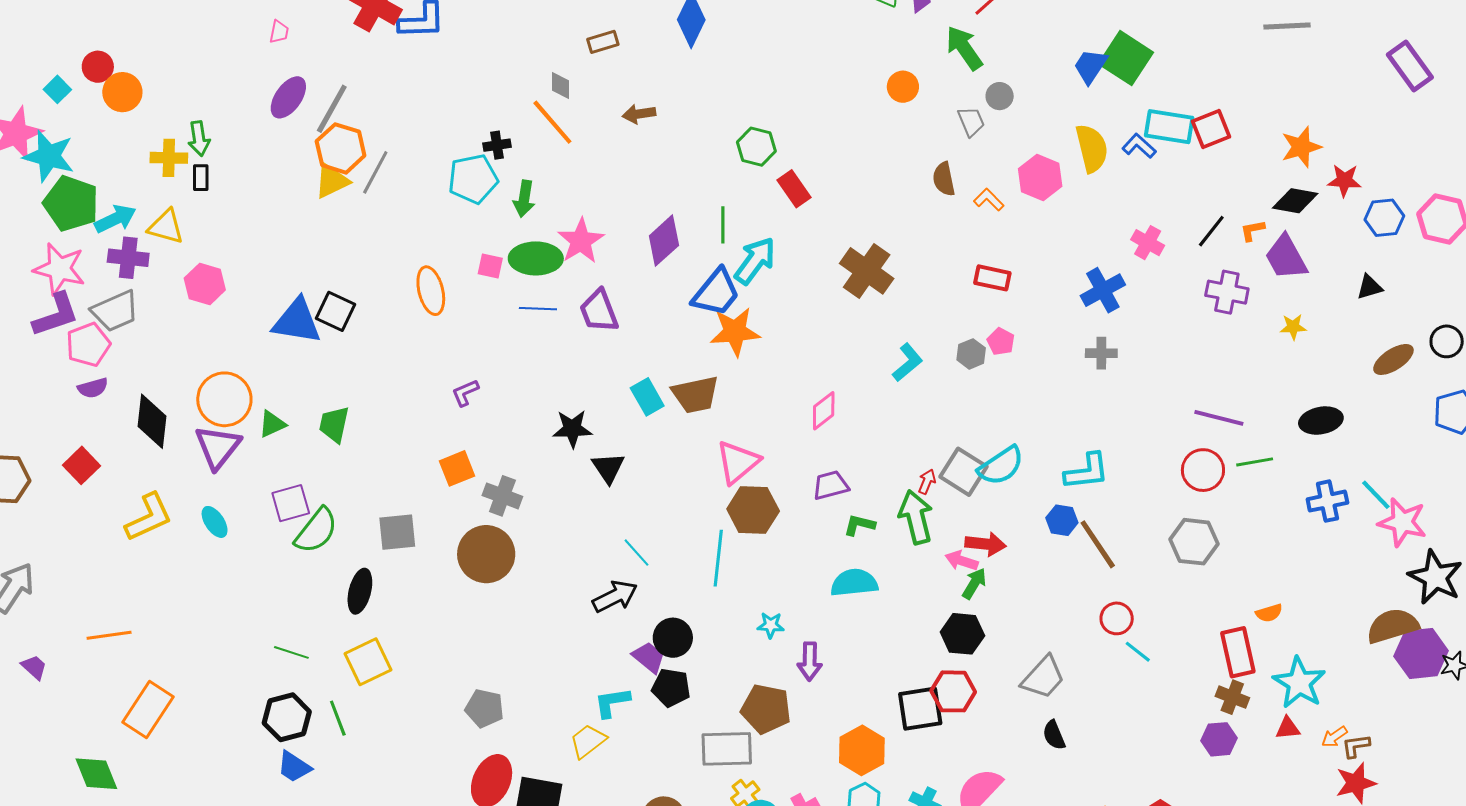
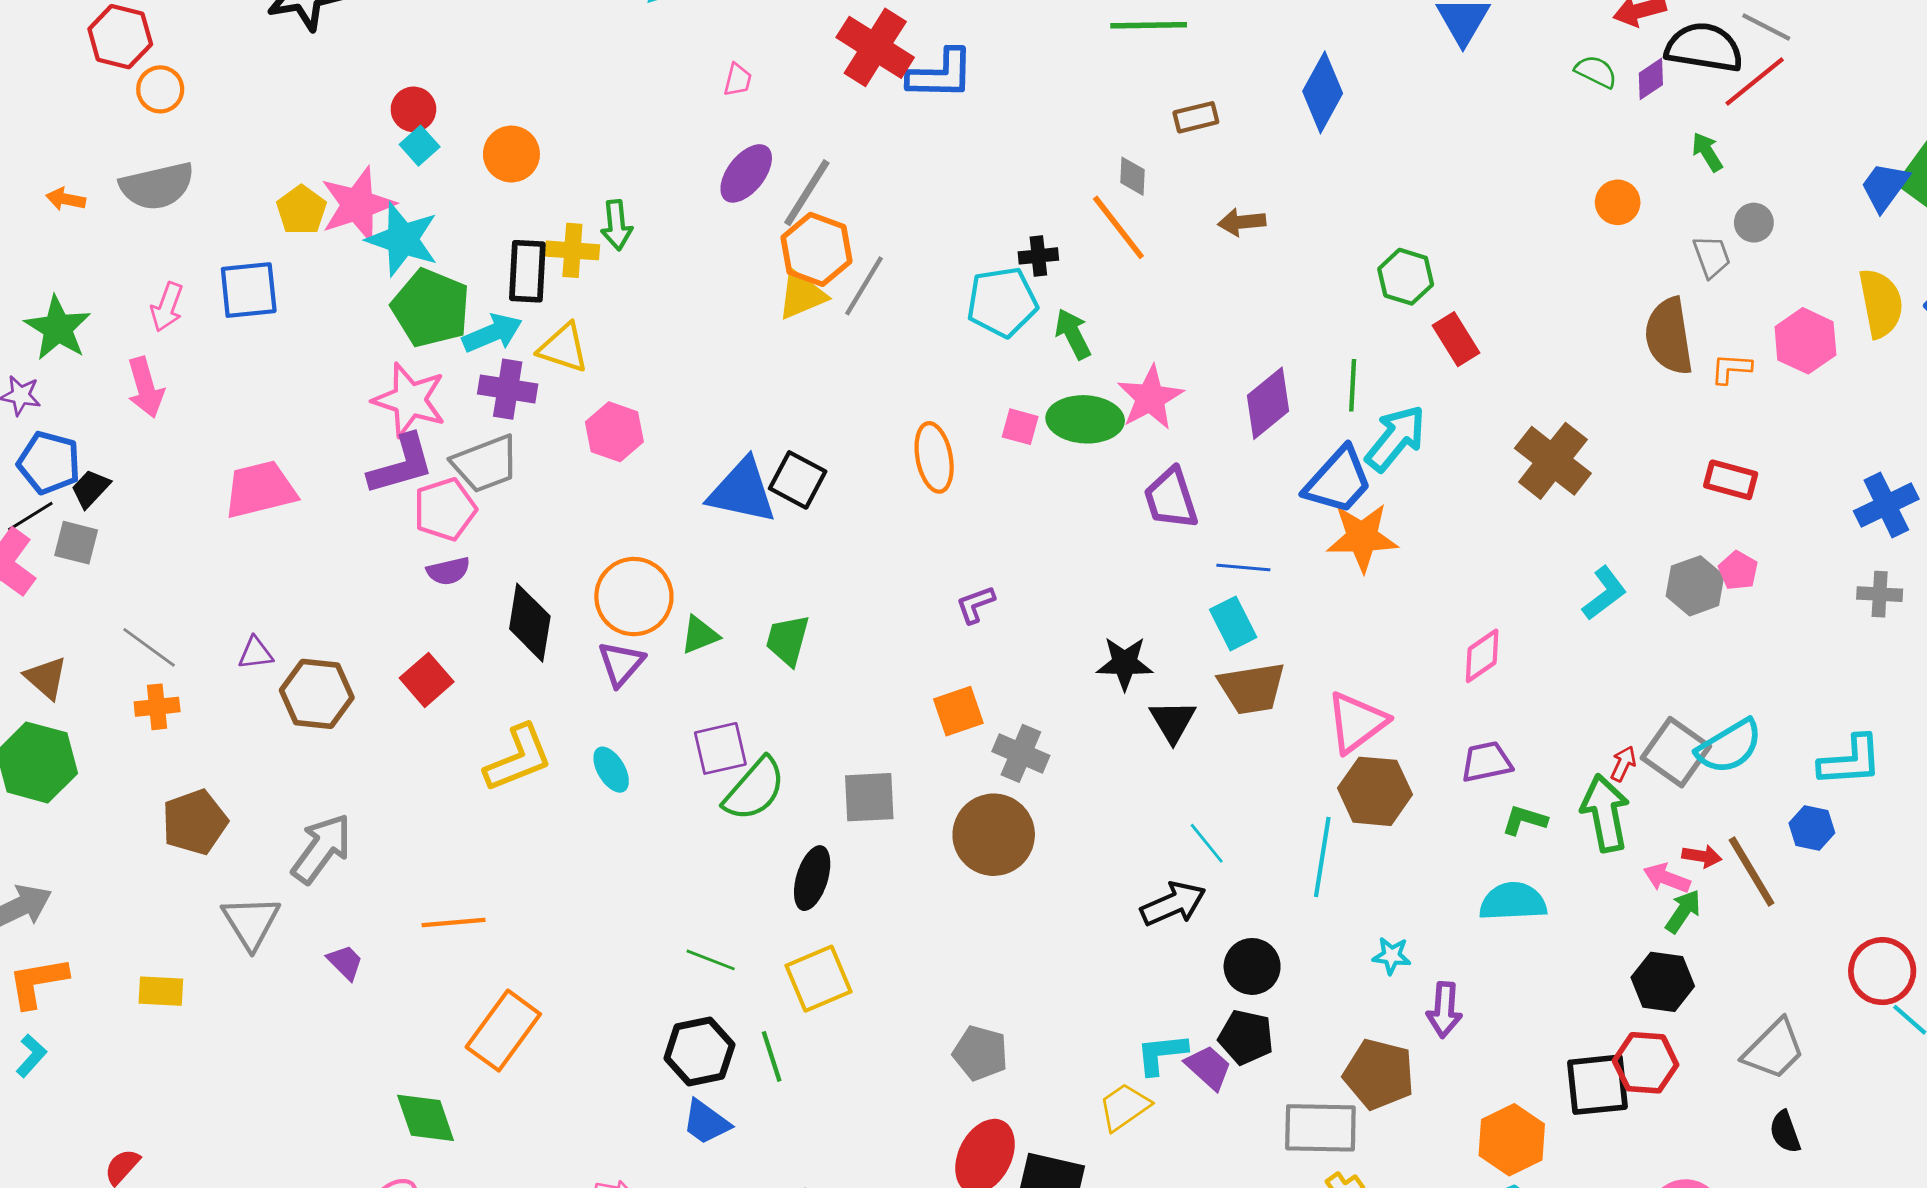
green arrow: (964, 48) -> (1707, 152), size x0.6
red circle: (98, 67) -> (413, 109), moved
black rectangle: (201, 178) -> (527, 271), moved, size x1.6
brown semicircle: (944, 179) -> (1669, 336), size x1.6
green arrow: (524, 199) -> (1073, 334), turned 141
orange L-shape: (989, 200) -> (1731, 369), turned -44
blue line: (538, 309) -> (1243, 568), moved
gray hexagon: (971, 354) -> (1695, 586), size x1.4
brown trapezoid: (695, 395) -> (1252, 688), moved
purple triangle: (218, 447) -> (621, 664), size x0.7
red arrow: (986, 544) -> (1702, 856), size x0.7
brown line: (1098, 544) -> (1752, 871), moved
red circle: (1117, 618) -> (1882, 971), size x1.4
purple trapezoid: (649, 657) -> (1208, 1067), moved

